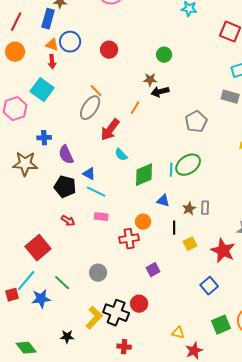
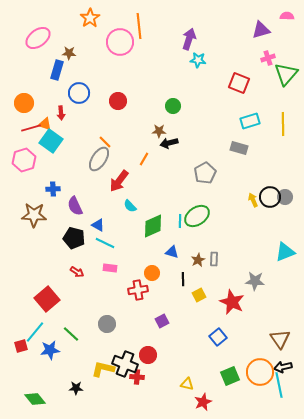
red line: (16, 22) -> (31, 128), moved, turned 48
orange triangle: (52, 45) -> (45, 124), moved
yellow L-shape: (94, 318) -> (103, 369), turned -120
red cross: (124, 347) -> (137, 377), moved

